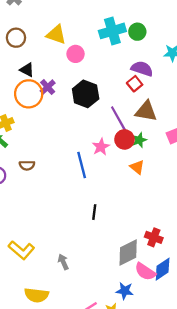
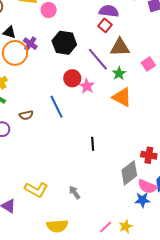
red circle: (124, 139) -> (72, 78), moved
blue line: (82, 165) -> (57, 107), moved
orange triangle: (137, 167) -> (122, 97), size x1.5
blue star: (125, 291) -> (142, 200), moved

